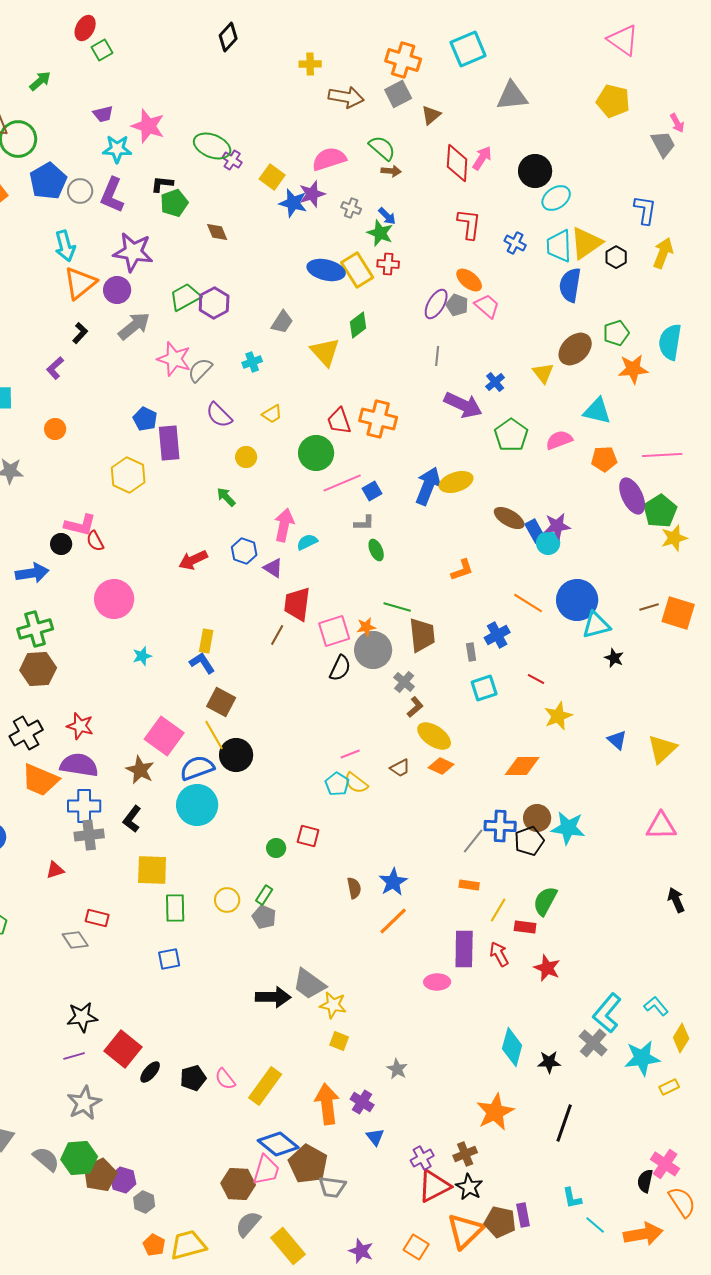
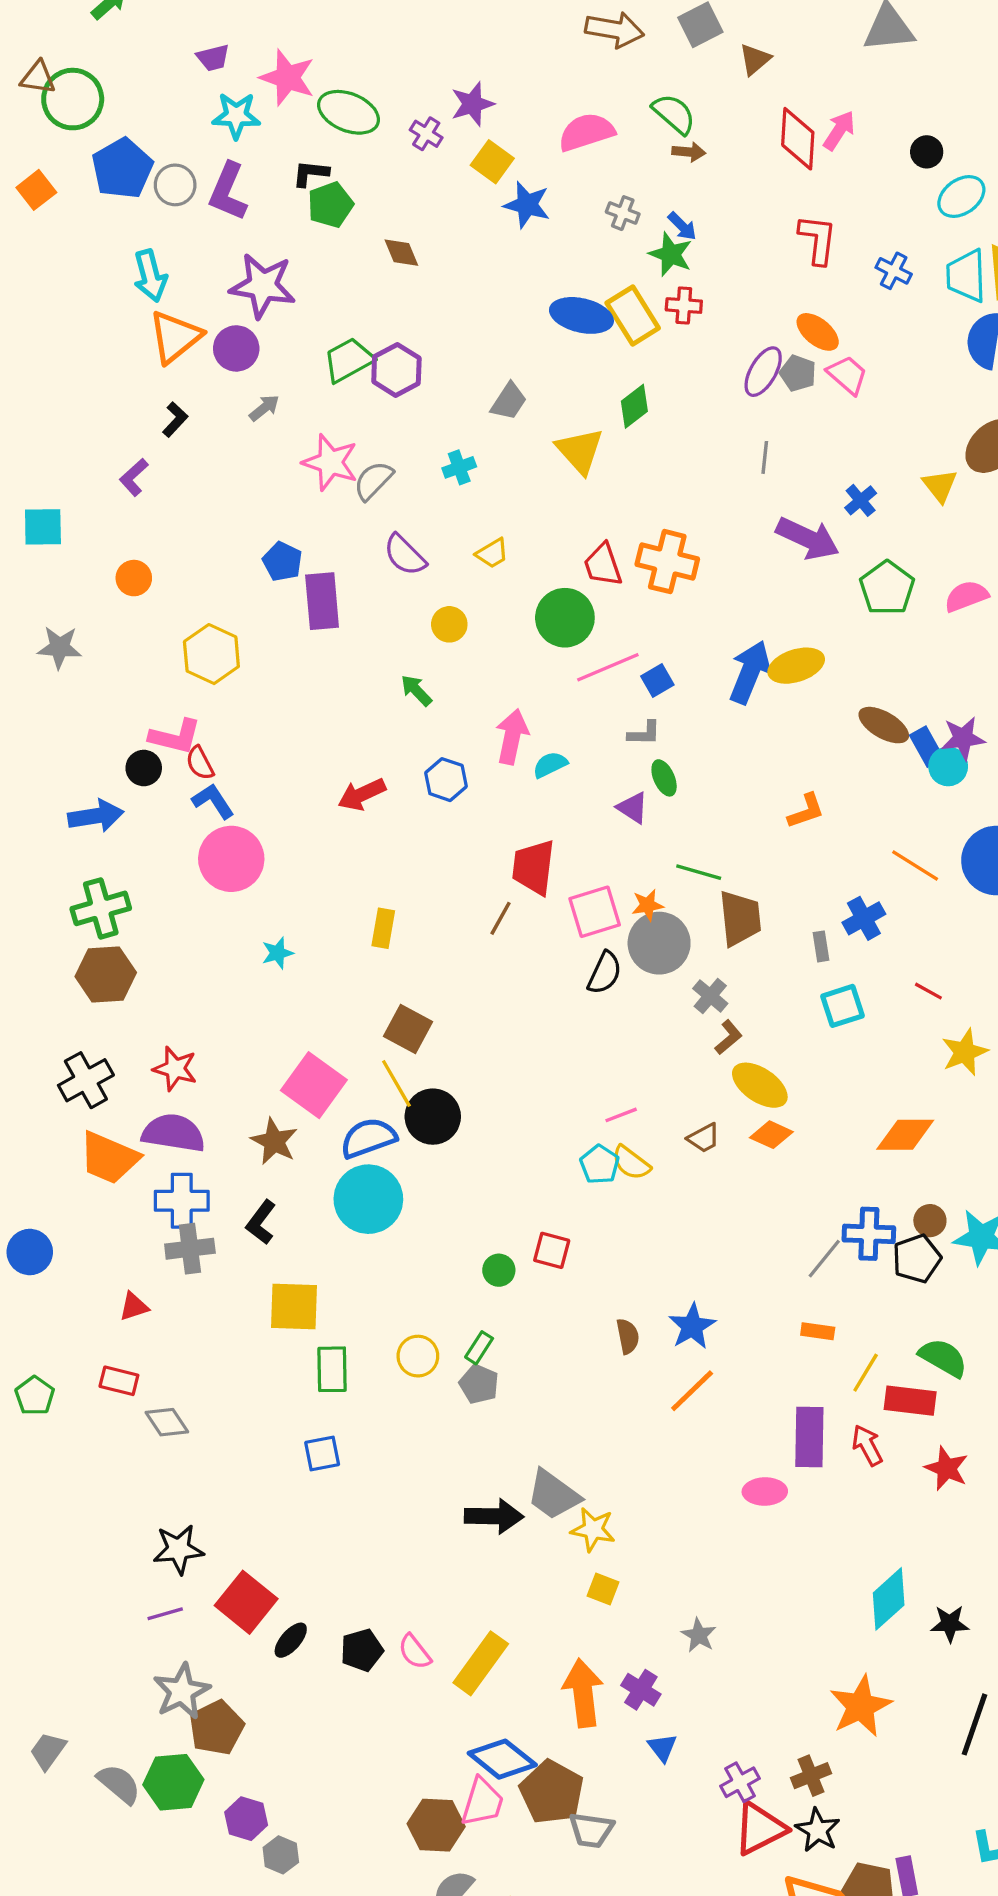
green ellipse: (212, 146) -> (349, 112), moved
black circle: (535, 171) -> (927, 152), size x0.6
purple star: (312, 194) -> (472, 104), moved
gray arrow: (134, 326) -> (264, 408), size x0.6
yellow hexagon: (128, 475) -> (211, 654), moved
purple triangle: (273, 568) -> (633, 808), moved
blue L-shape: (202, 663) -> (213, 801), moved
brown circle: (537, 818) -> (930, 1221), size x0.7
green semicircle: (545, 901) -> (943, 1358), turned 92
red rectangle: (97, 918) -> (119, 1381), moved
red rectangle: (525, 927) -> (910, 1401), size x1.4
cyan diamond: (512, 1047) -> (889, 1599), turned 33
brown pentagon: (100, 1175) -> (216, 1728), moved

